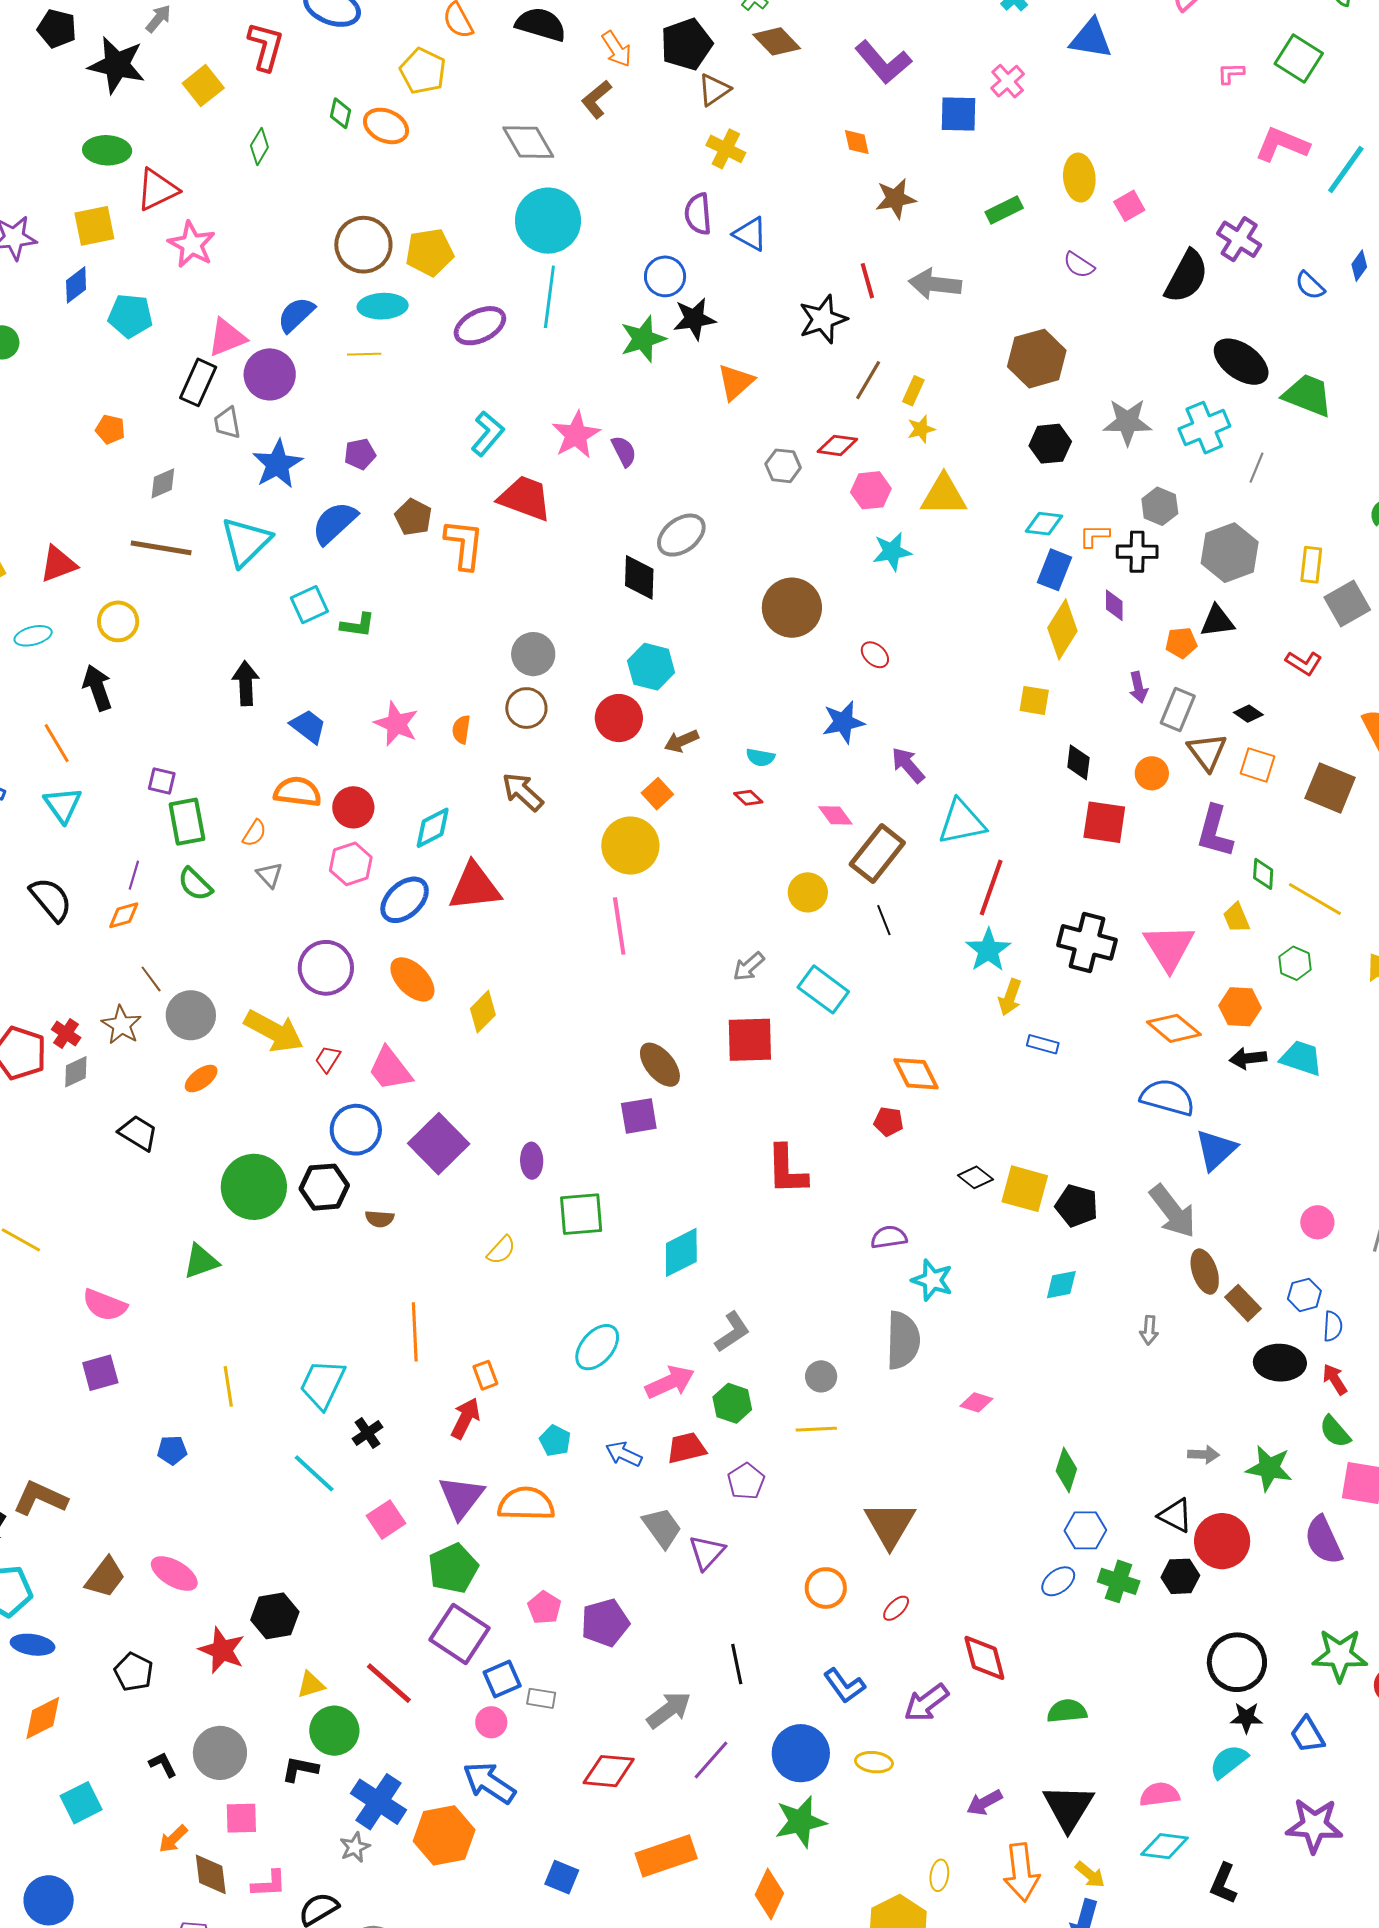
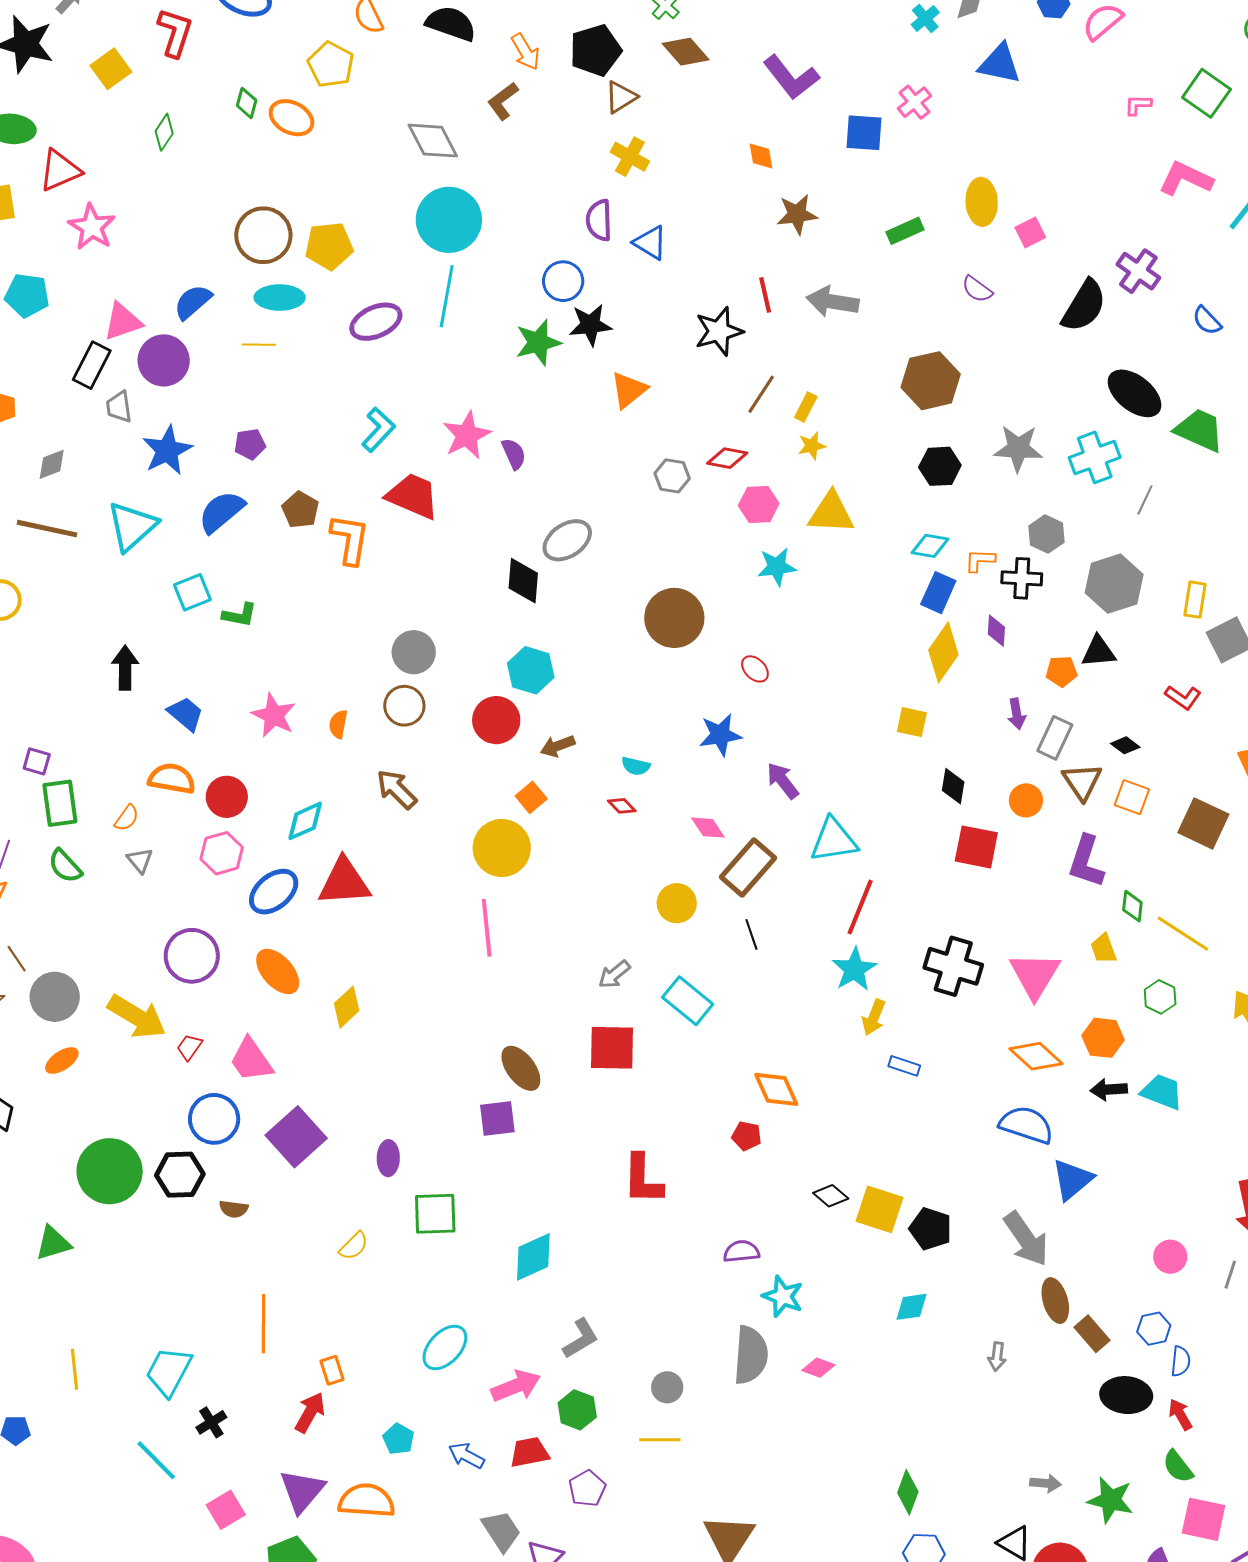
pink diamond: (976, 1402) -> (818, 1368), moved

